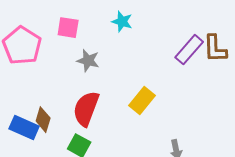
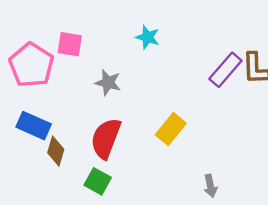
pink square: (68, 28) -> (70, 44), moved
blue rectangle: (24, 128) -> (34, 126), moved

